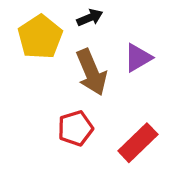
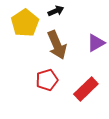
purple triangle: (138, 58) -> (96, 43), moved

